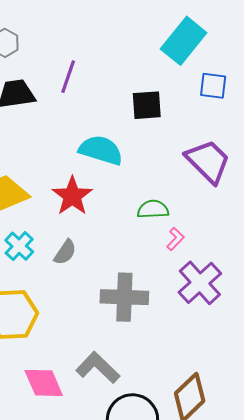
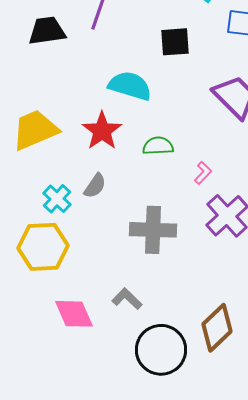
green semicircle: (153, 209) -> (158, 146), moved
cyan cross: (19, 246) -> (57, 199), moved
gray L-shape: (98, 368) -> (127, 299), size x0.7

